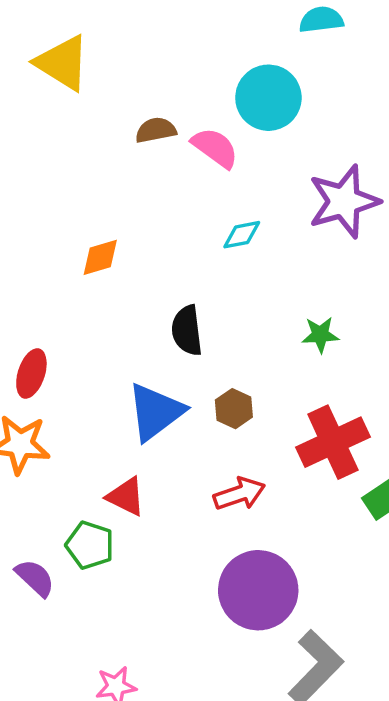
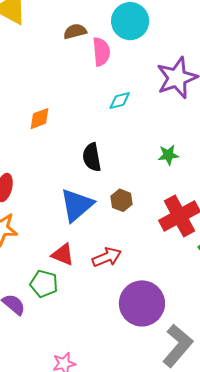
brown semicircle: (156, 130) -> (75, 31), moved
pink semicircle: (215, 148) -> (101, 52), turned 52
red arrow: (239, 494) -> (107, 257), moved

